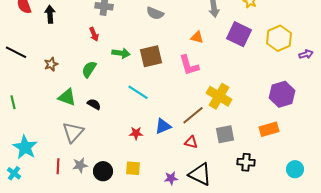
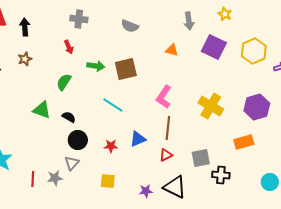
brown star: (51, 64) -> (25, 59), moved
pink L-shape: (189, 65) -> (164, 97), moved, turned 50
yellow cross: (219, 96) -> (211, 106), moved
brown line: (193, 115) -> (168, 128), turned -45
gray triangle: (73, 132) -> (72, 163), moved, size x0.7
gray square: (225, 134) -> (201, 158), moved
red triangle: (191, 142) -> (166, 155), turned -40
black circle: (103, 171) -> (78, 140), moved

